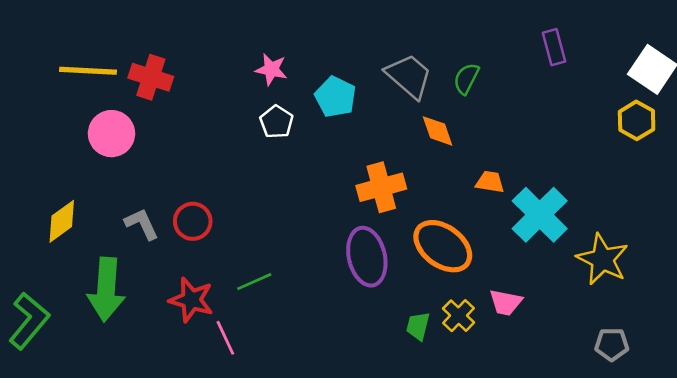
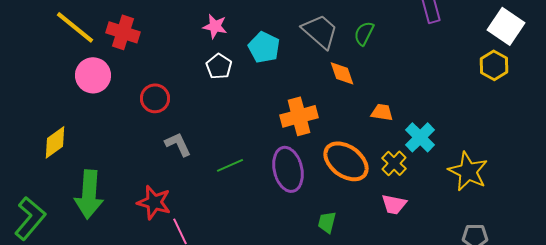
yellow line: (88, 71) -> (75, 27), turned 36
cyan cross: (540, 215) -> (420, 137), size x0.7
red circle: (193, 221) -> (155, 98), moved
gray L-shape: (142, 224) -> (178, 144), moved
green line: (254, 282) -> (230, 165), moved
yellow cross: (458, 316) -> (394, 163), moved

